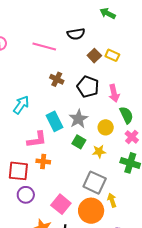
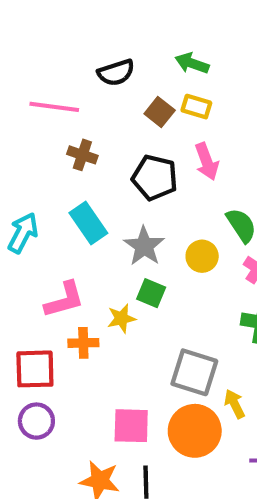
green arrow: (108, 13) -> (192, 63), moved
brown cross: (57, 79) -> (82, 155), moved
pink arrow: (114, 93) -> (207, 161), moved
cyan rectangle: (54, 121) -> (88, 223), moved
yellow star: (99, 152) -> (121, 318), moved
purple circle: (26, 195) -> (36, 421), moved
pink square: (61, 204) -> (131, 426), turned -30

